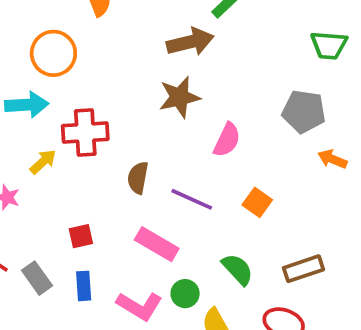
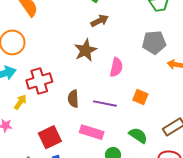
brown arrow: (190, 42) -> (100, 21), moved, size x0.7
red square: (81, 236) -> (50, 137), size x1.6

